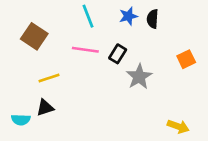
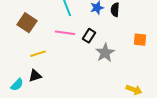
orange square: (186, 59) -> (140, 40), turned 32
cyan semicircle: (21, 120) -> (17, 85), turned -48

